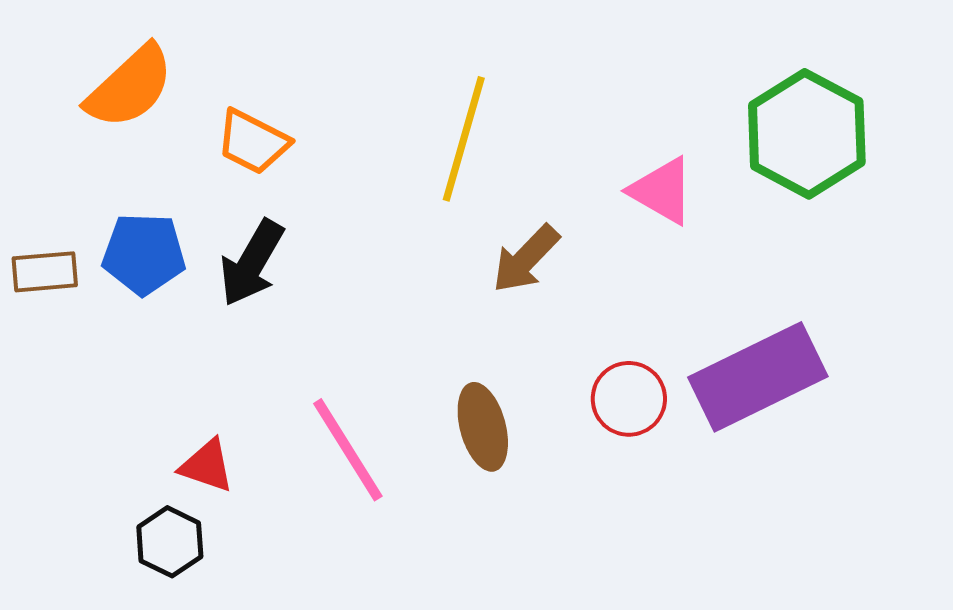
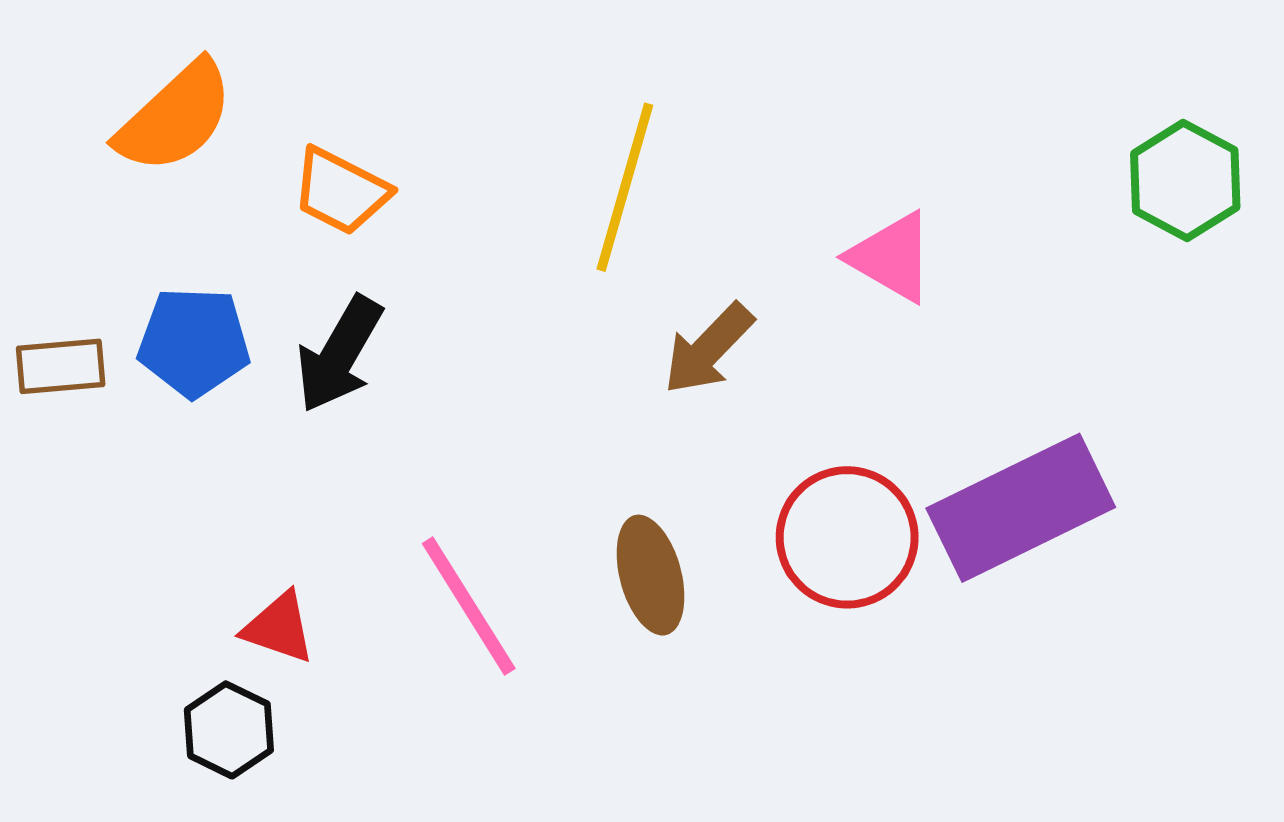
green hexagon: (807, 134) -> (1185, 180), moved, size x0.7
red circle: (629, 399) -> (847, 537), size x1.4

